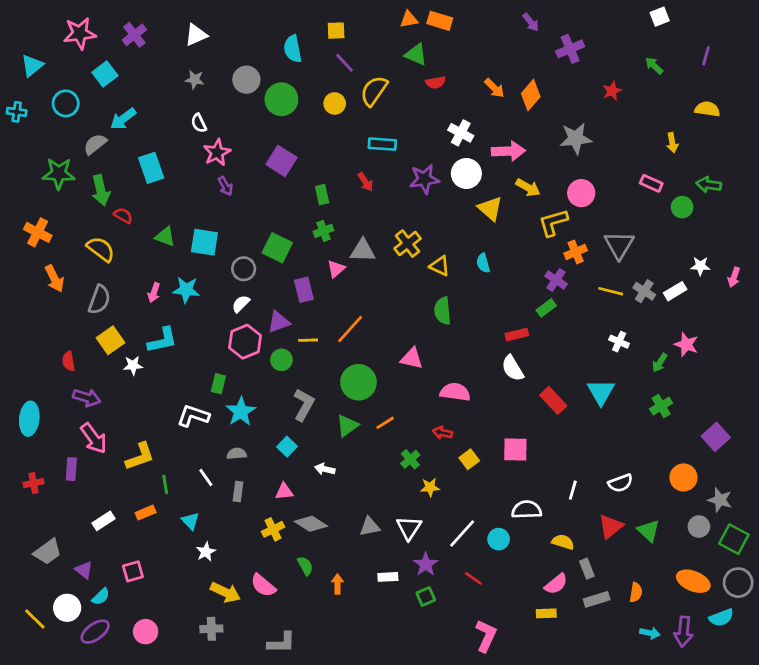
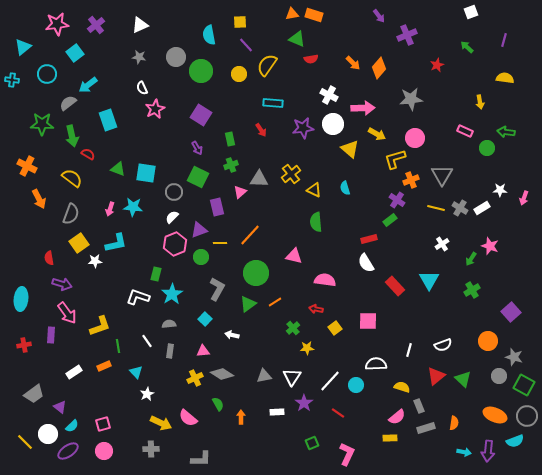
purple arrow: (225, 186) -> (197, 148), moved
white cross: (619, 342) -> (442, 244), turned 32
pink square: (133, 571) -> (103, 424), moved
green square: (426, 597) -> (312, 443), moved

